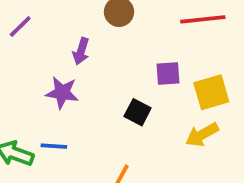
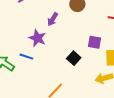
blue line: (54, 146) -> (26, 57), moved

